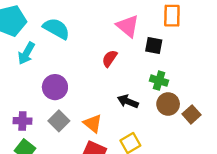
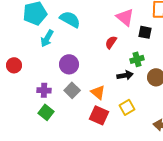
green cross: (159, 81) -> (137, 59), moved, turned -32
black arrow: (128, 101) -> (125, 75), turned 147

